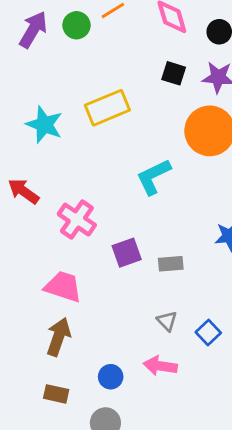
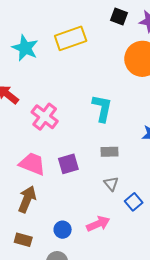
cyan L-shape: (153, 177) -> (102, 108), moved, turned 124
purple square: (127, 253) -> (68, 164), moved
gray triangle: (167, 321) -> (111, 184), moved
pink arrow: (160, 366) -> (98, 224), turned 145

